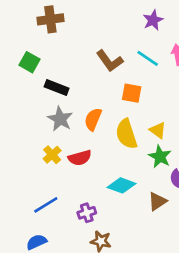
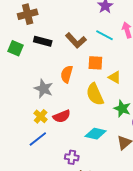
black rectangle: (57, 88) -> (43, 41), moved
orange semicircle: (93, 119) -> (67, 74), moved
yellow triangle: (158, 130) -> (115, 77), moved
blue line: (46, 205) -> (38, 139), moved
purple cross: (87, 213) -> (72, 157), turned 32

